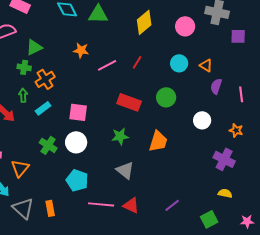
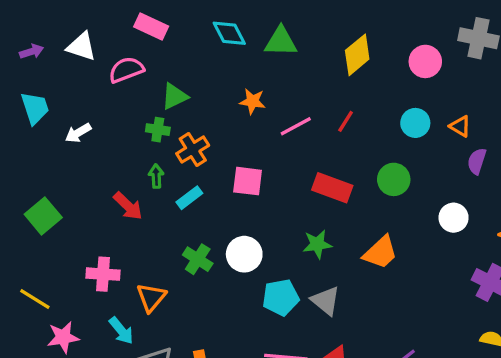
pink square: (78, 112) -> (248, 181), moved
orange trapezoid: (158, 141) -> (380, 253), turned 30
cyan pentagon: (77, 180) -> (281, 297), moved, turned -30

